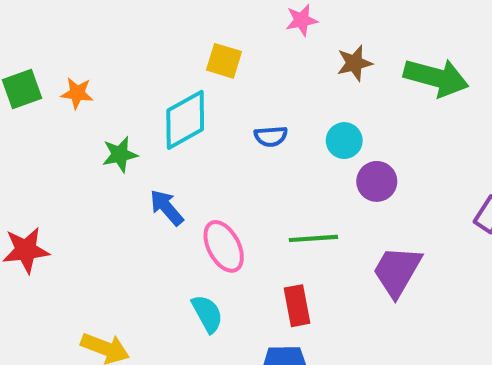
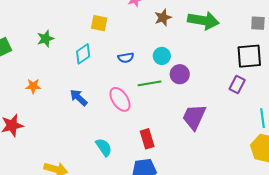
orange star: (77, 93) -> (33, 86), moved
cyan diamond: (185, 120) -> (83, 54), size x0.7
green star: (120, 154) -> (45, 39), moved
green line: (313, 238) -> (150, 83), moved
pink ellipse: (224, 246) -> (120, 99), moved

